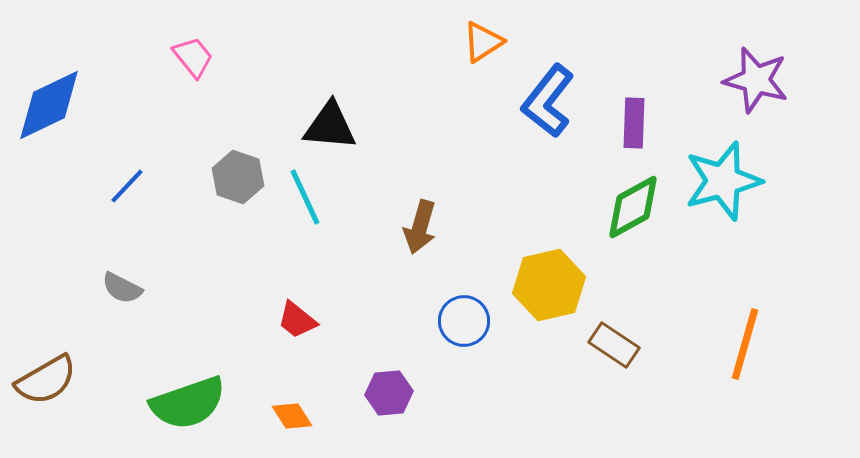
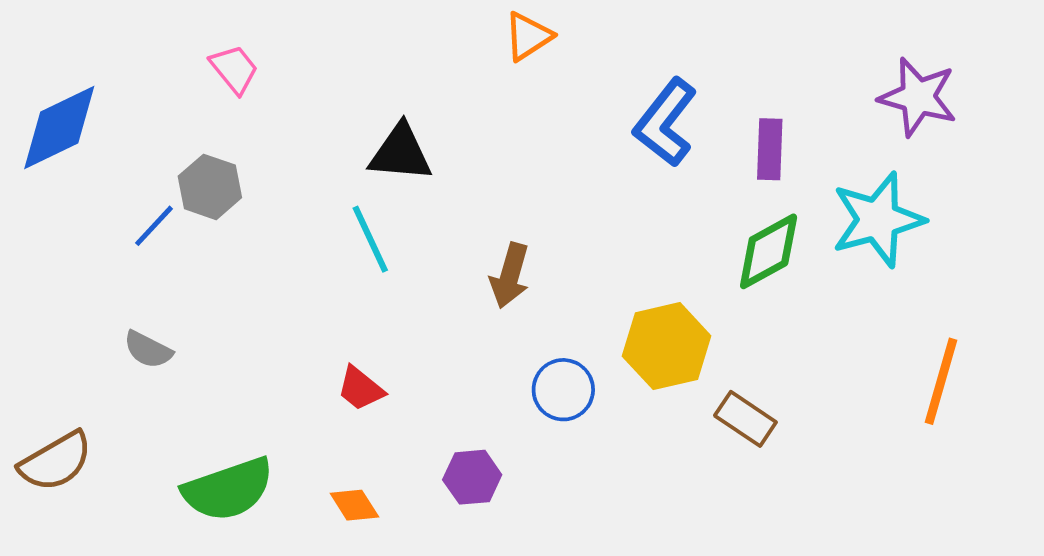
orange triangle: (483, 42) -> (528, 36), moved
gray hexagon: (238, 177) -> (210, 187), moved
orange line: (745, 344) -> (941, 381), moved

